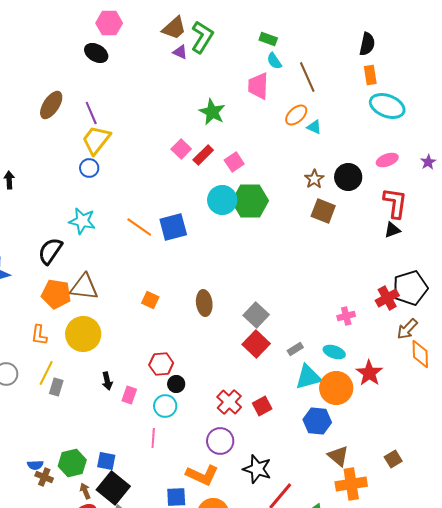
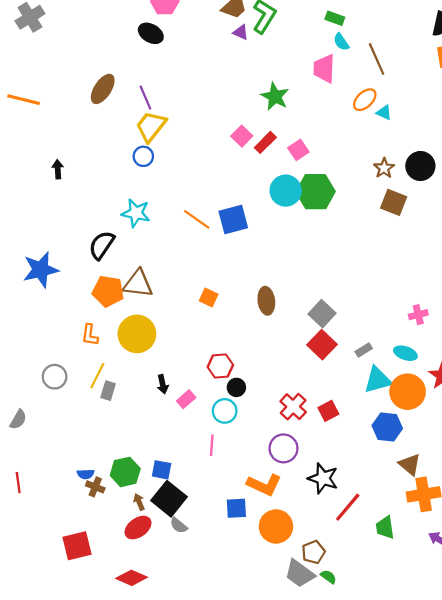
pink rectangle: (129, 395) -> (186, 399), turned 30

